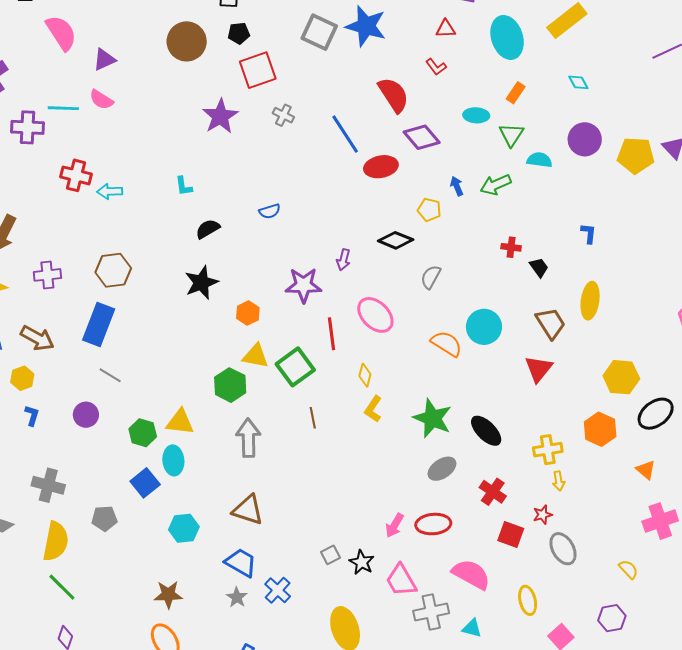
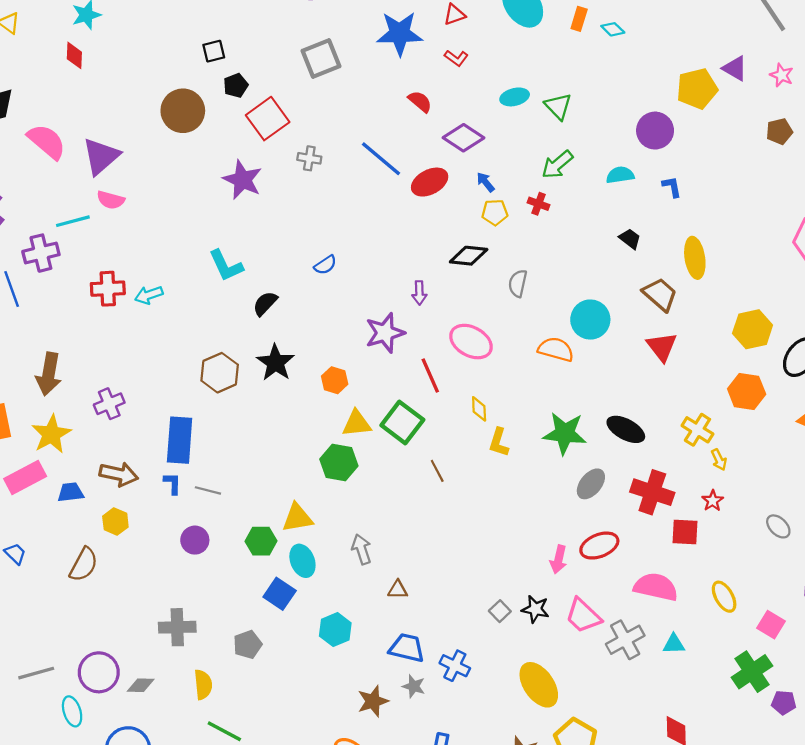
blue star: (366, 26) -> (400, 33), moved
gray square: (319, 32) -> (321, 59), turned -30
purple triangle: (104, 60) -> (101, 156), size x1.5
orange rectangle: (516, 93) -> (579, 19), moved
red semicircle: (394, 95) -> (420, 102), size x0.6
purple circle: (585, 139) -> (655, 131), moved
cyan semicircle: (540, 160) -> (620, 175), moved
cyan L-shape: (184, 186) -> (226, 266), size x1.6
blue arrow: (457, 186) -> (486, 182), moved
red cross: (511, 247) -> (538, 204), moved, turned 30
brown hexagon: (113, 270) -> (220, 373), moved
blue L-shape: (32, 415) -> (172, 483), moved
gray arrow: (248, 438) -> (362, 549), moved, size x0.7
yellow cross: (548, 450) -> (697, 430), turned -32
red cross: (493, 492) -> (652, 492), size x1.4
brown triangle: (248, 510) -> (398, 590), size x0.6
yellow semicircle: (56, 541) -> (203, 685), size x0.7
gray ellipse: (563, 549) -> (778, 526), moved, size x0.7
brown star: (168, 595) -> (373, 701), moved

